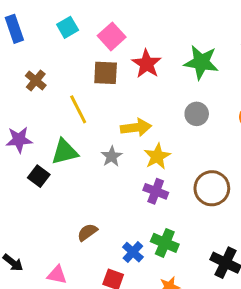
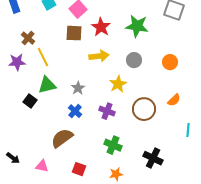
yellow line: (78, 109) -> (43, 57), moved
yellow arrow: (136, 128) -> (99, 56), moved
purple star: (19, 140) -> (17, 62), moved
yellow star: (157, 156) -> (118, 84), moved
brown semicircle: (87, 232) -> (62, 138), size x1.6
blue cross: (133, 252) -> (75, 111), moved

